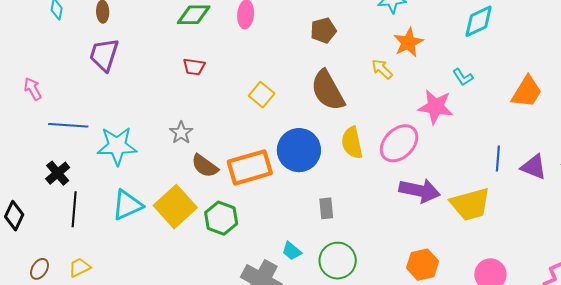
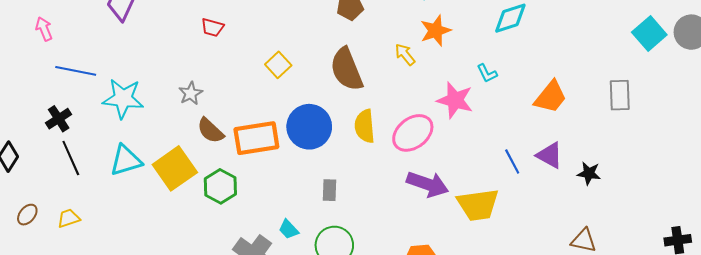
blue line: (498, 158) -> (512, 162), turned -40
purple triangle: (534, 167) -> (550, 155), moved
black line: (74, 209) -> (71, 158), turned -36

